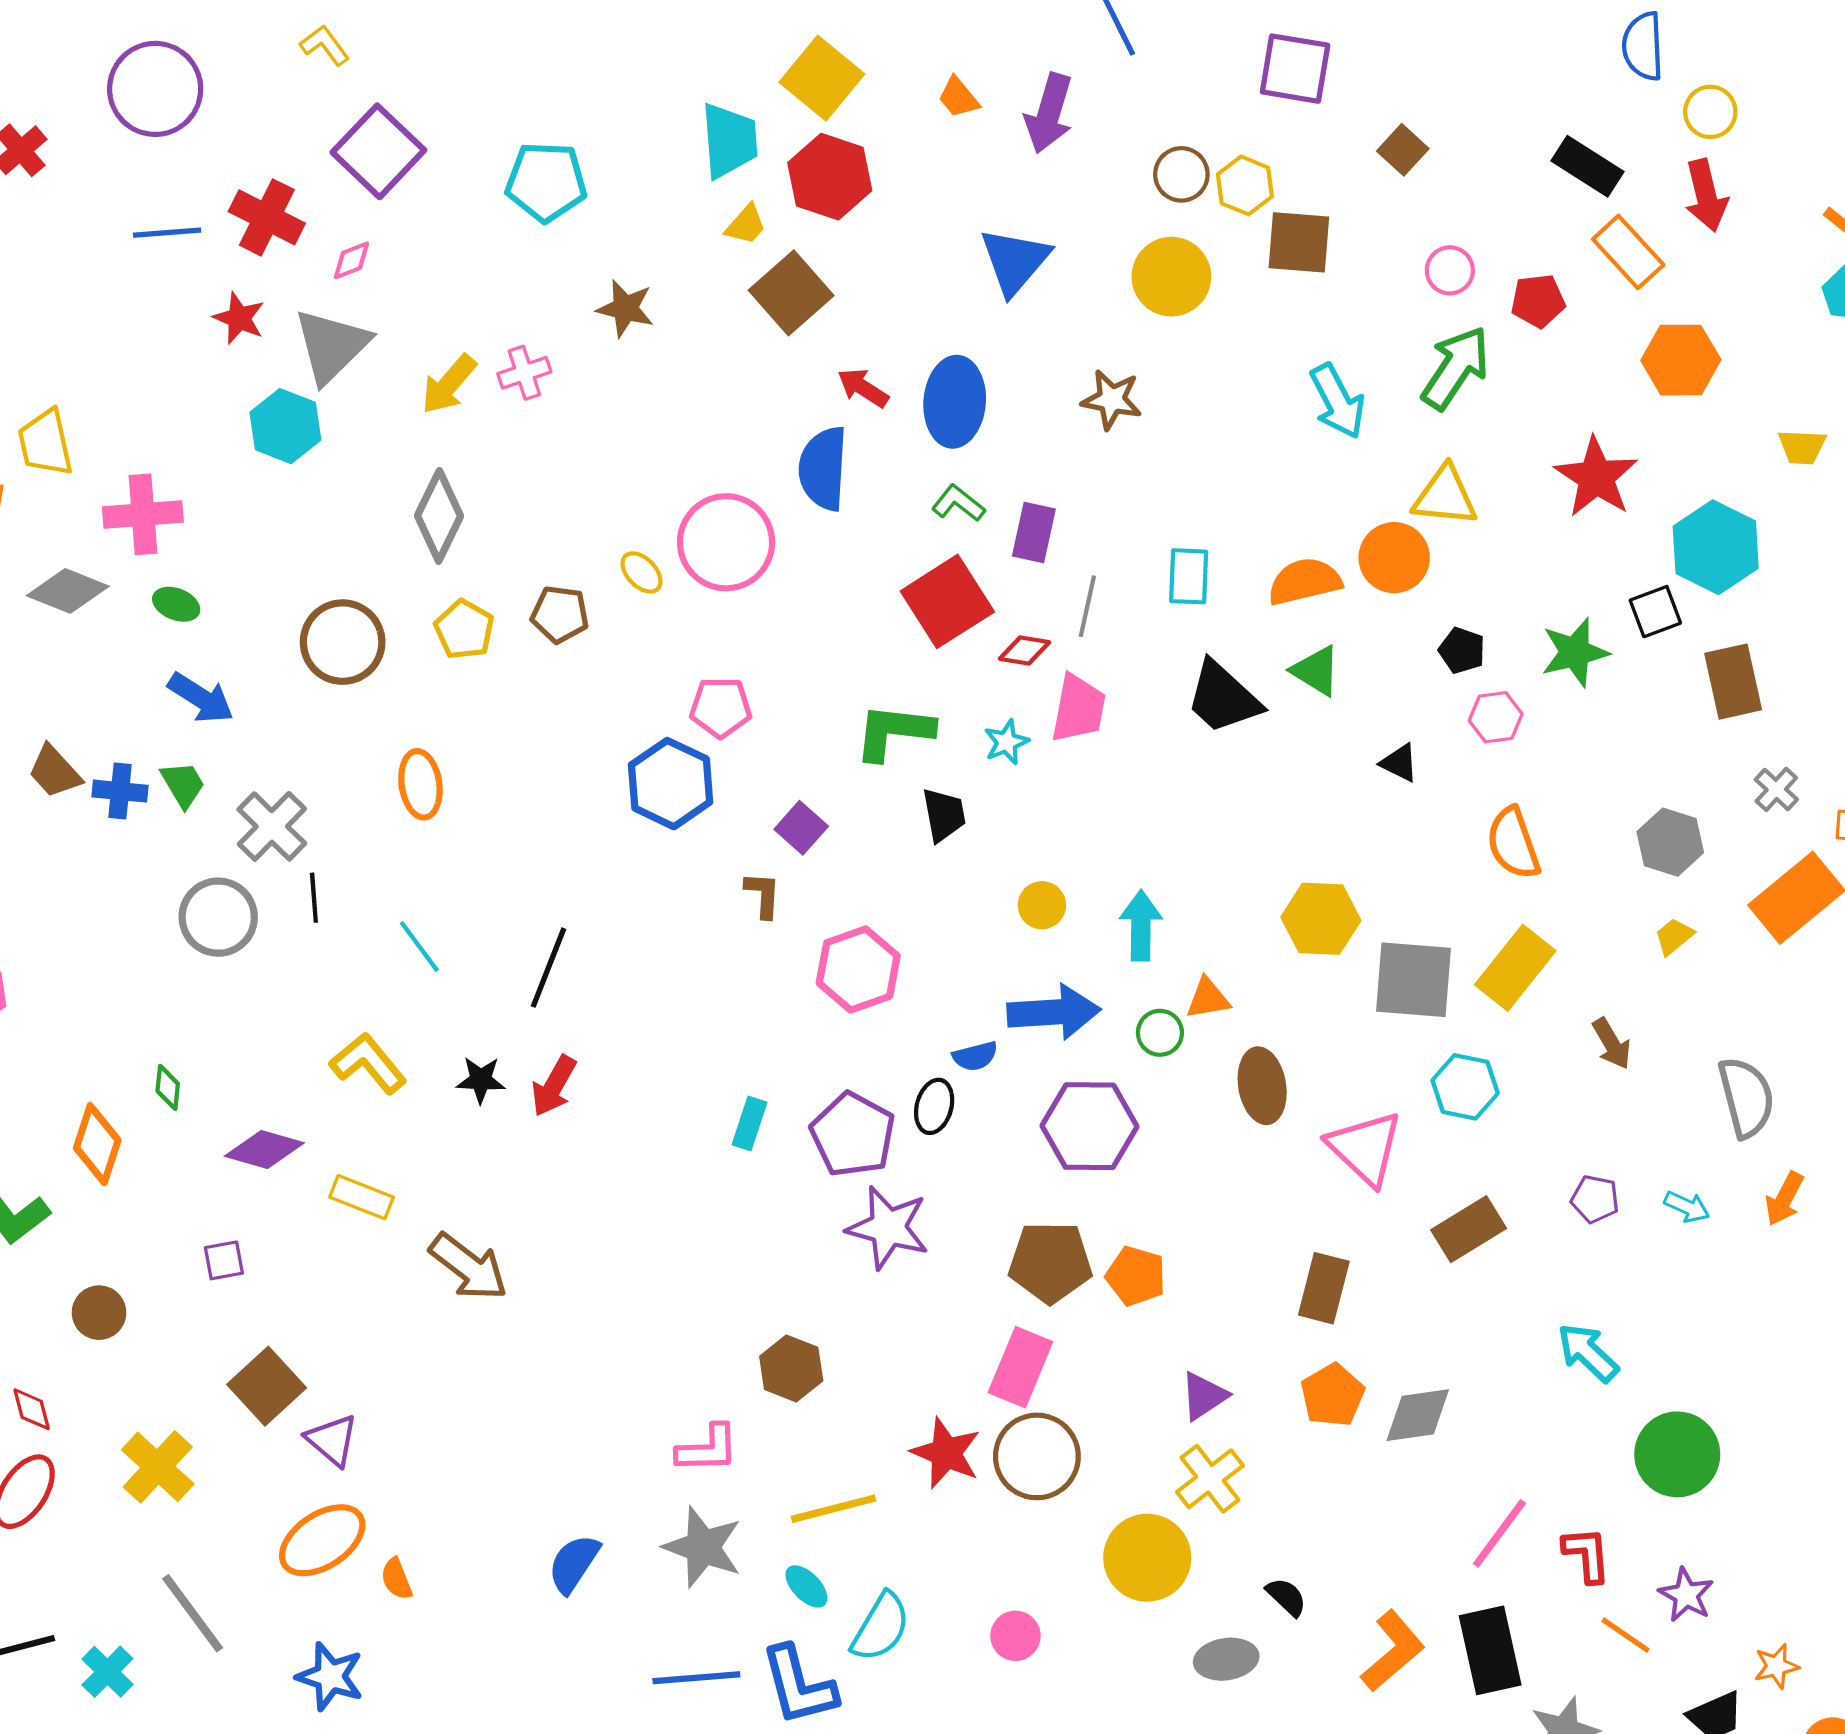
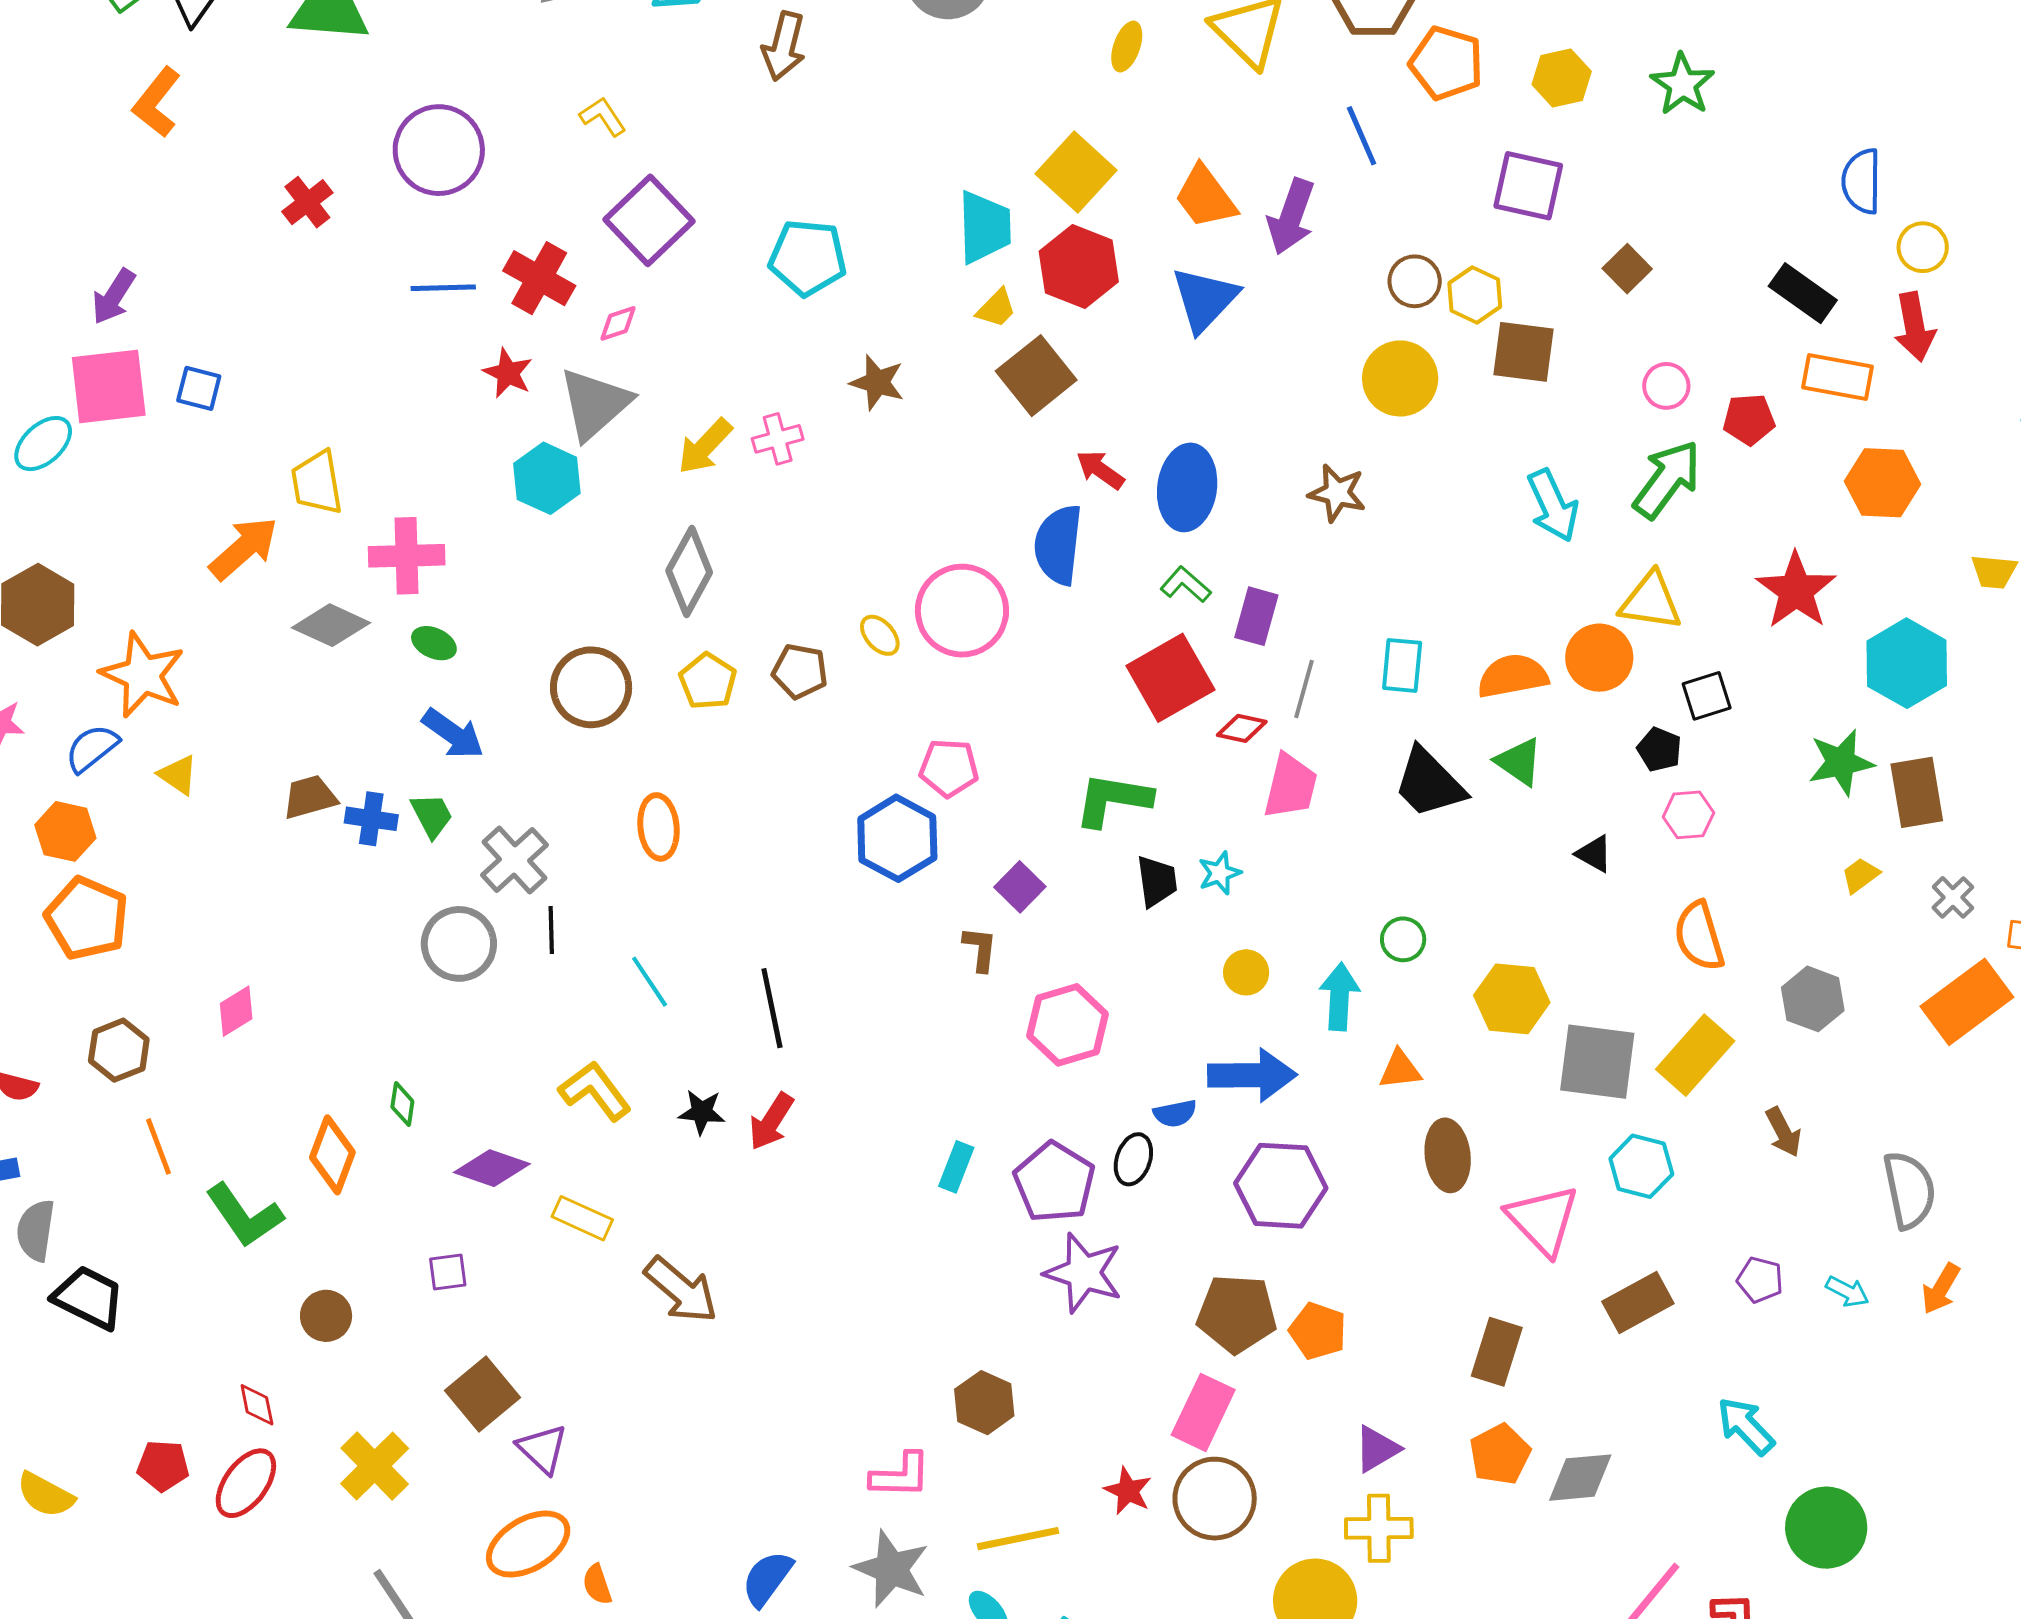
orange trapezoid: (958, 97) -> (1205, 197), size x1.6
orange rectangle: (1628, 252) -> (1837, 377), turned -40
blue triangle: (1015, 261) -> (1205, 299), moved
black square: (1655, 612) -> (1707, 696), moved
green star: (1575, 652) -> (1841, 762), moved
cyan star: (1006, 742) -> (1220, 873), moved
brown trapezoid: (55, 772) -> (310, 797), turned 114
gray hexagon: (1670, 842) -> (1813, 999), moved
yellow trapezoid: (1674, 936) -> (1860, 875), moved
black line: (549, 968) -> (772, 1008), turned -36
green circle: (1160, 1033) -> (1403, 939), moved
red star: (946, 1453) -> (1128, 1491), size x0.7
yellow cross: (1210, 1479) -> (1379, 1528), turned 34

